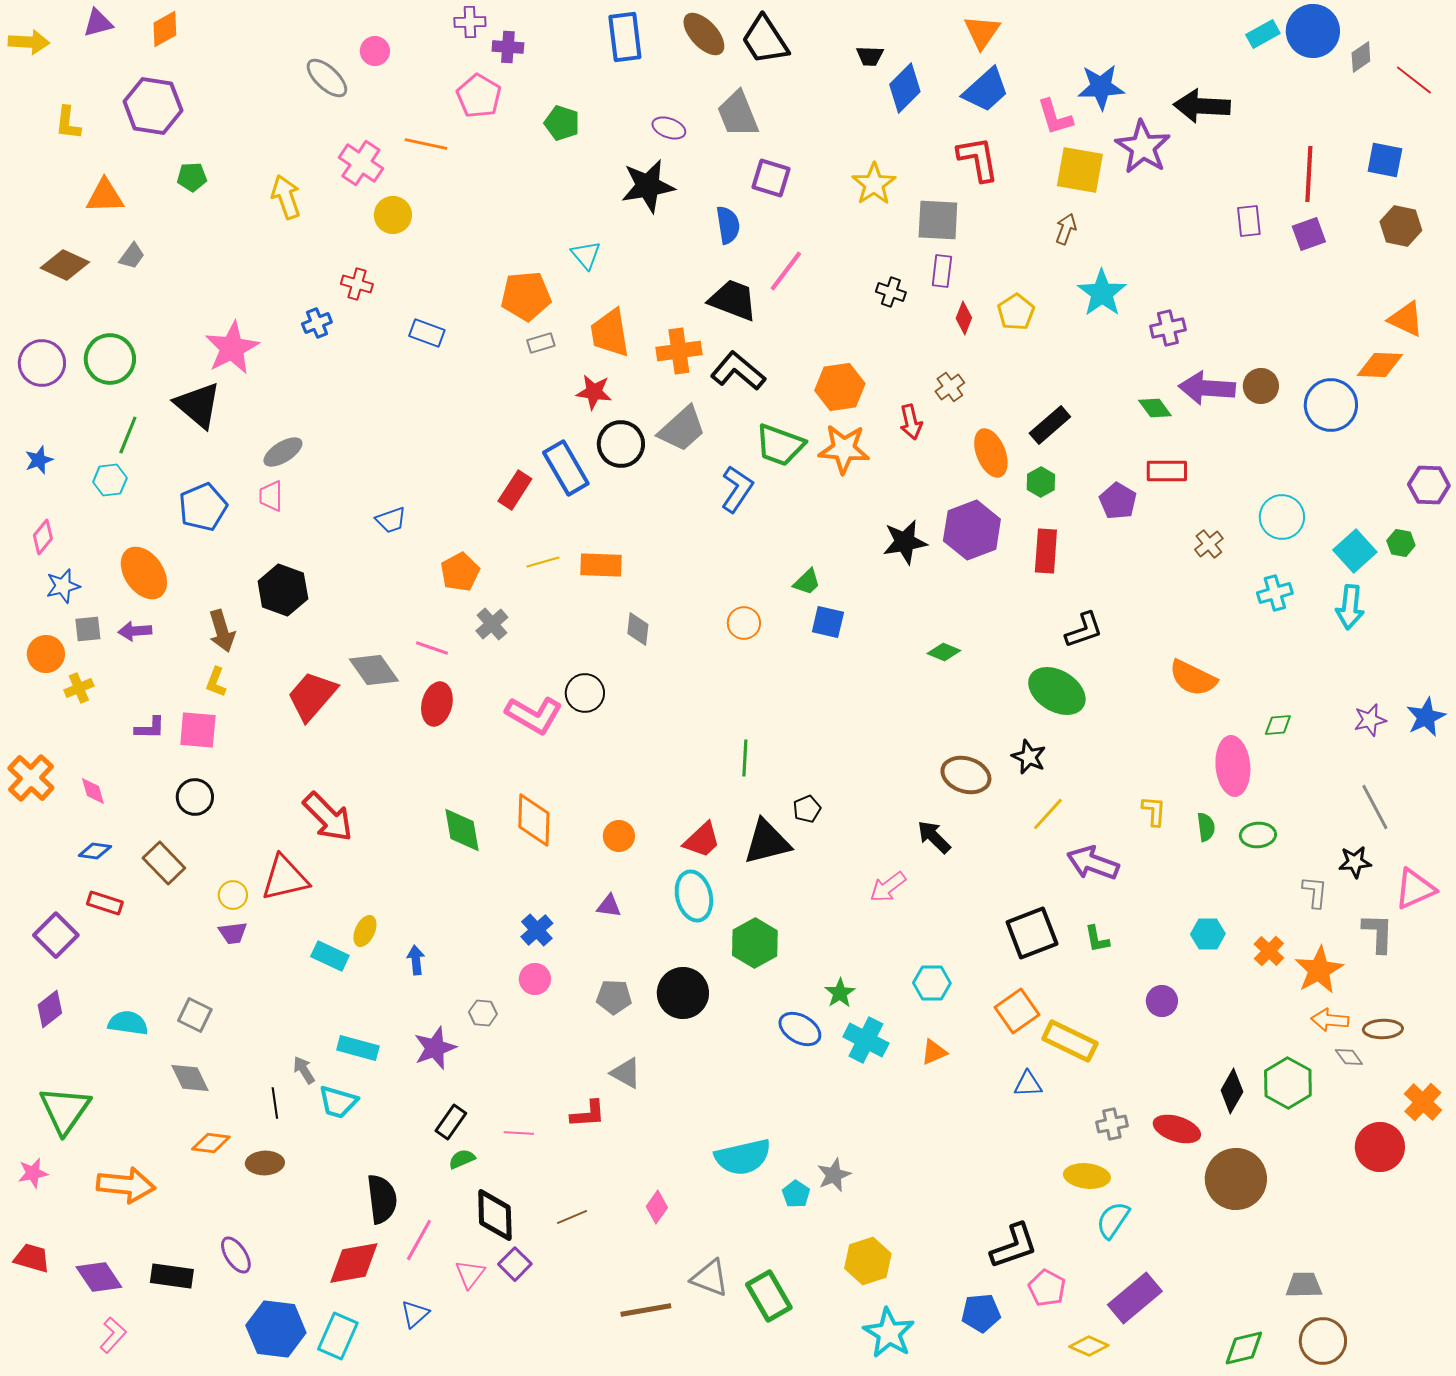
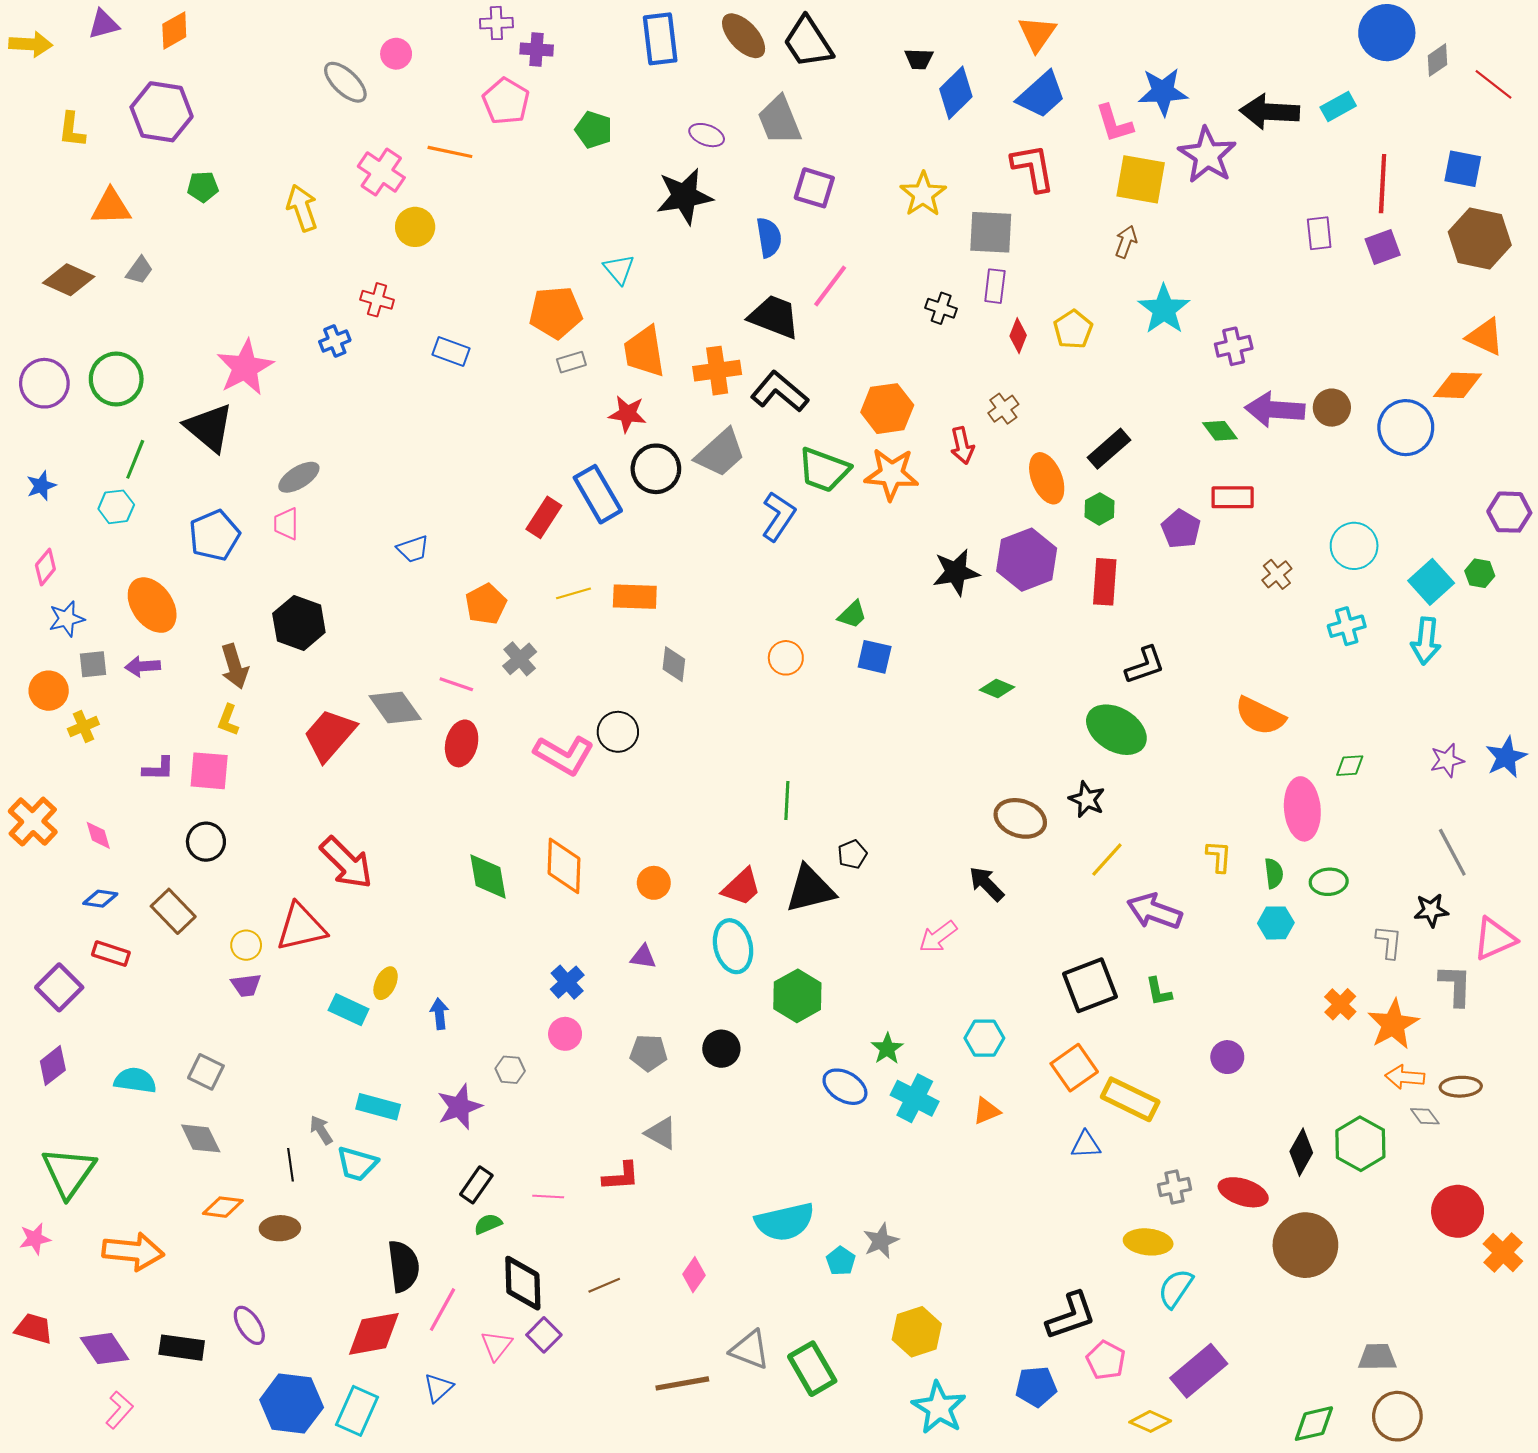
cyan rectangle: (1263, 34) -> (1338, 107), moved
brown hexagon: (1401, 226) -> (1480, 239), size x1.4
cyan hexagon: (1208, 934) -> (1276, 923), moved
black circle: (683, 993) -> (721, 1049), size x0.7
orange cross: (1423, 1102) -> (1503, 1252), moved

